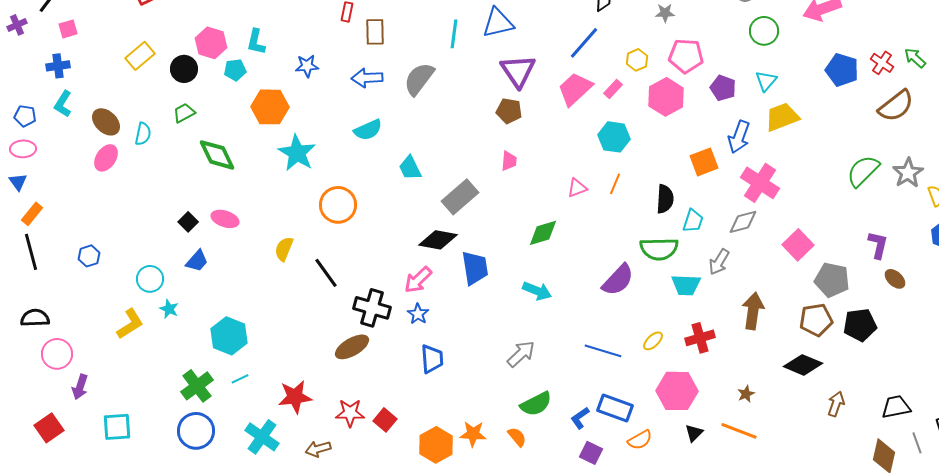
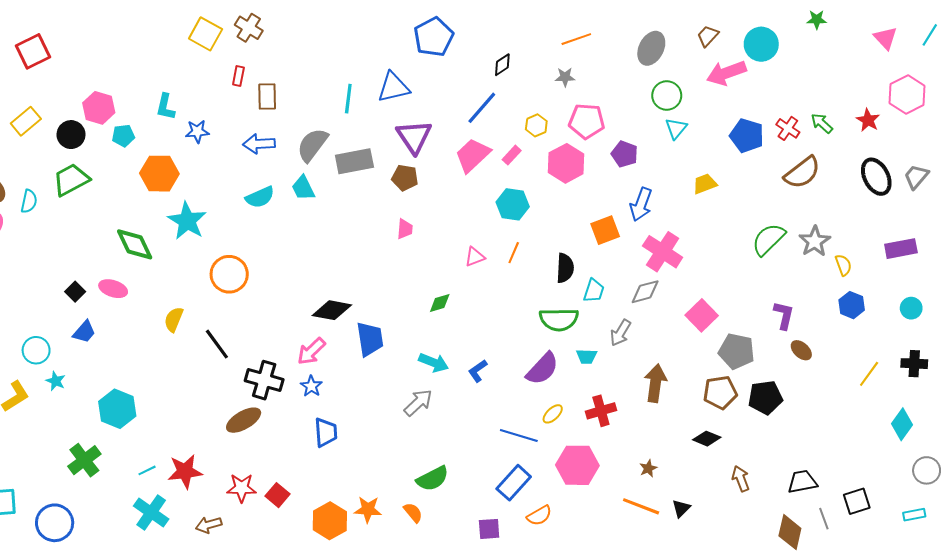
cyan L-shape: (256, 42) -> (166, 107), moved
cyan triangle: (766, 81) -> (676, 128), moved
green trapezoid: (184, 113) -> (71, 180), size x1.6
yellow trapezoid: (782, 117) -> (705, 184), moved, size x0.7
green diamond: (217, 155) -> (135, 244), moved
cyan trapezoid: (410, 168) -> (303, 188), moved
gray rectangle: (460, 197) -> (354, 161), moved, turned 30
green diamond: (543, 233) -> (440, 303), size x0.7
purple semicircle: (618, 280) -> (542, 369), moved
cyan trapezoid: (686, 285) -> (587, 356), size x0.7
blue line: (603, 351) -> (519, 435), moved
gray arrow: (521, 354) -> (418, 403), moved
black diamond: (803, 365) -> (707, 439), size x0.7
cyan line: (240, 379) -> (147, 470), moved
brown arrow: (836, 404) -> (741, 479), turned -40
blue rectangle: (615, 408) -> (514, 483), turned -68
blue L-shape: (580, 418) -> (478, 371), moved
blue circle: (196, 431) -> (55, 523), moved
black triangle: (694, 433) -> (681, 508), moved
purple square: (591, 453) -> (489, 529), turned -30

